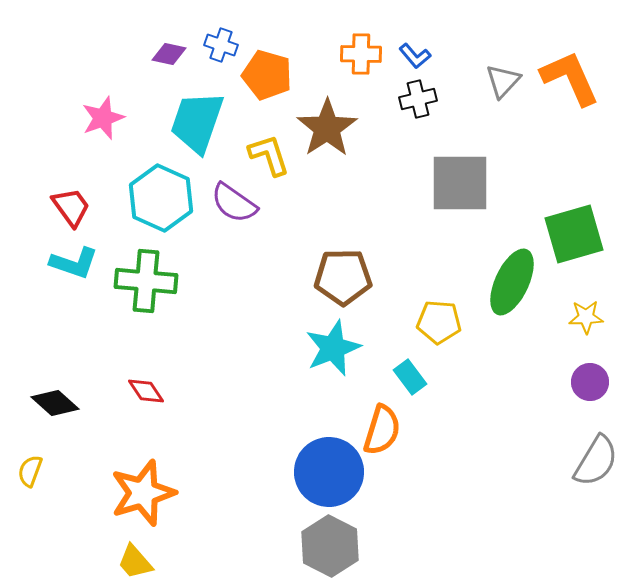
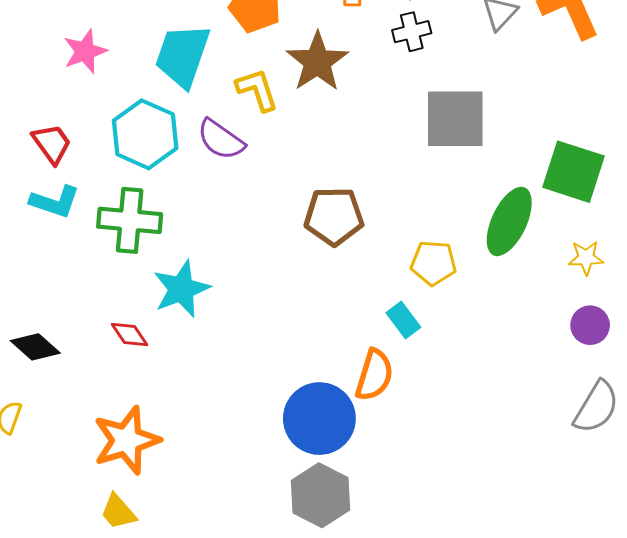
green square: (574, 234) -> (574, 172), turned 34
cyan star: (333, 348) -> (181, 289), moved

